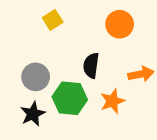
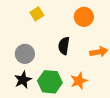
green hexagon: (70, 98) -> (50, 82), moved
orange star: (112, 101) -> (79, 81), moved

